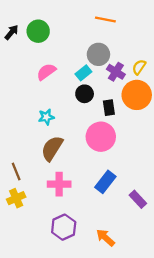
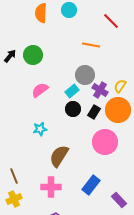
black rectangle: (109, 108) -> (94, 112), moved, turned 40
pink circle: (101, 137) -> (105, 142), moved
brown semicircle: (52, 148) -> (59, 156), moved

